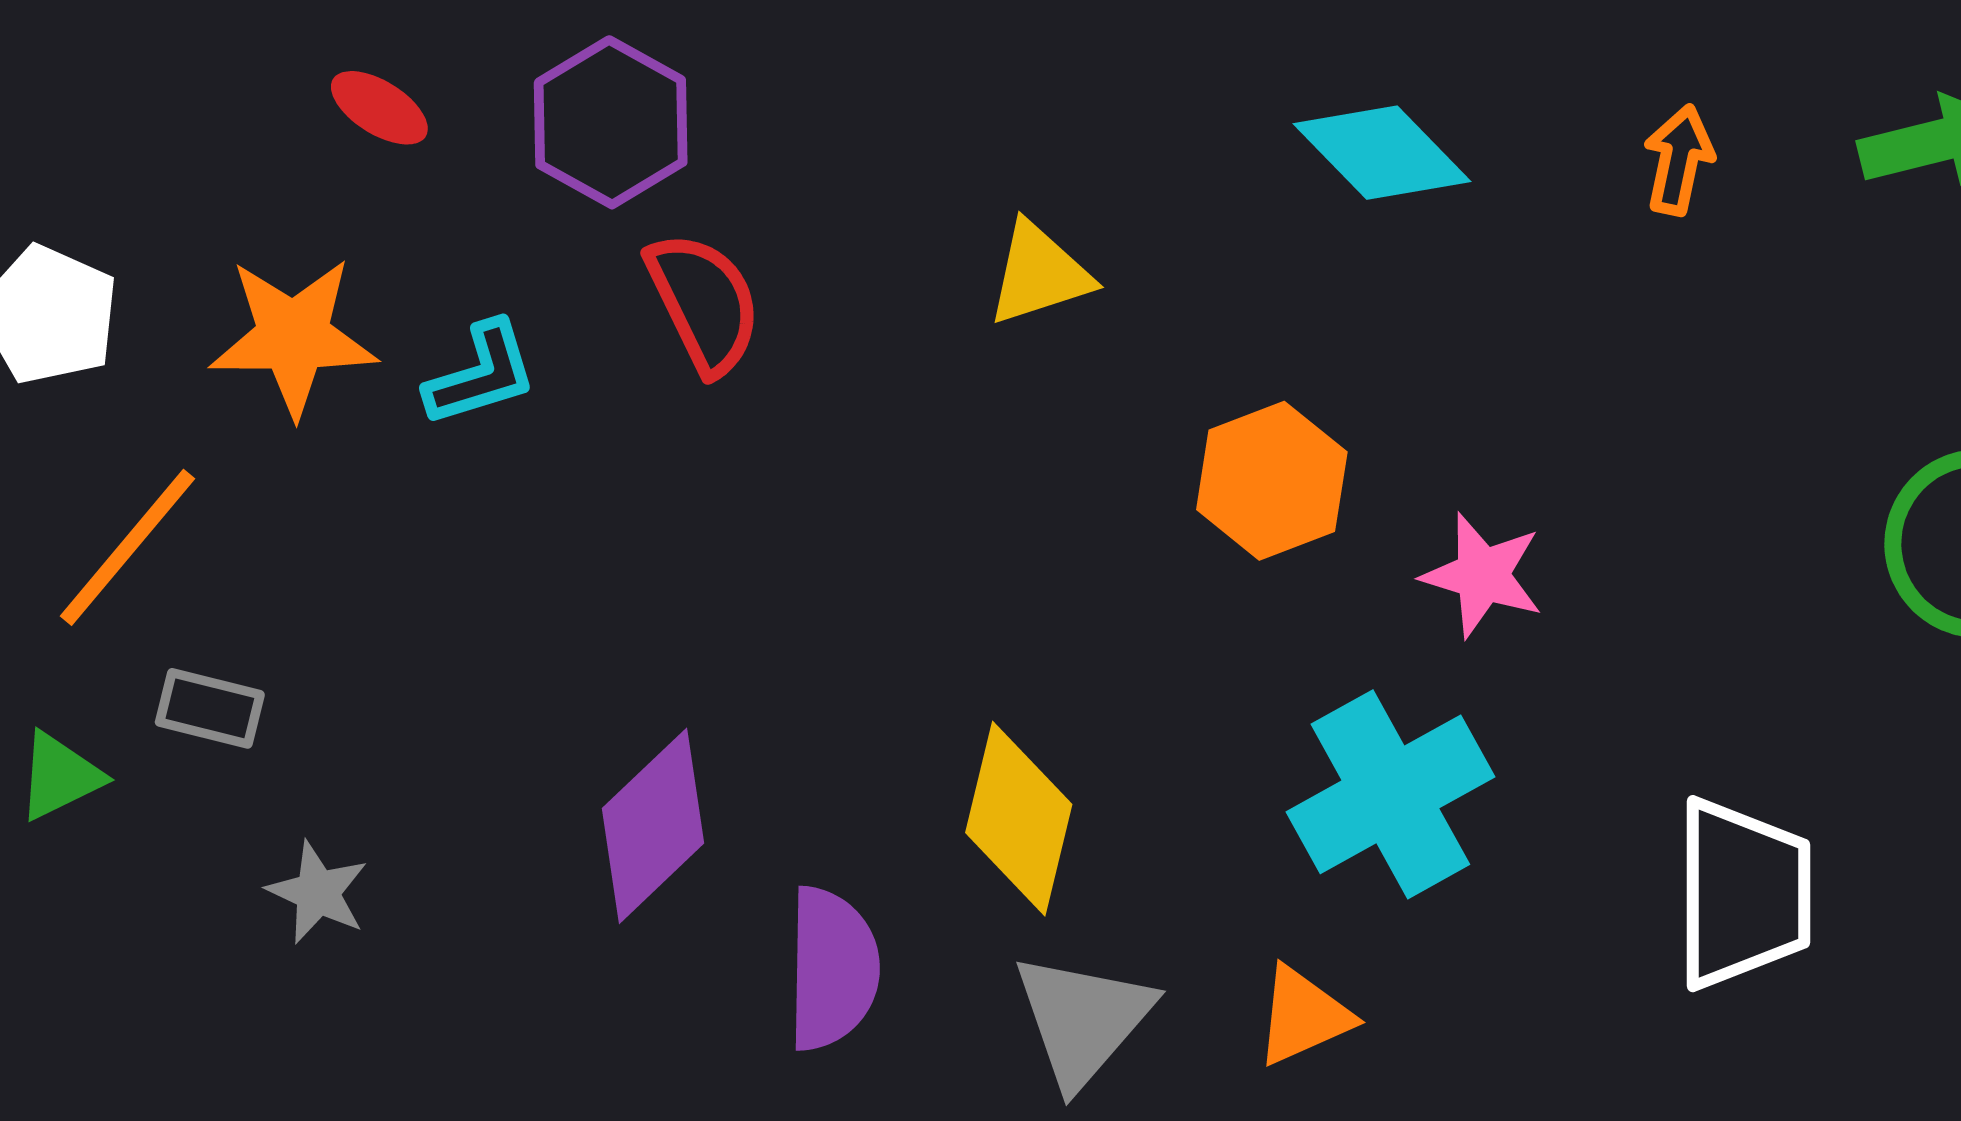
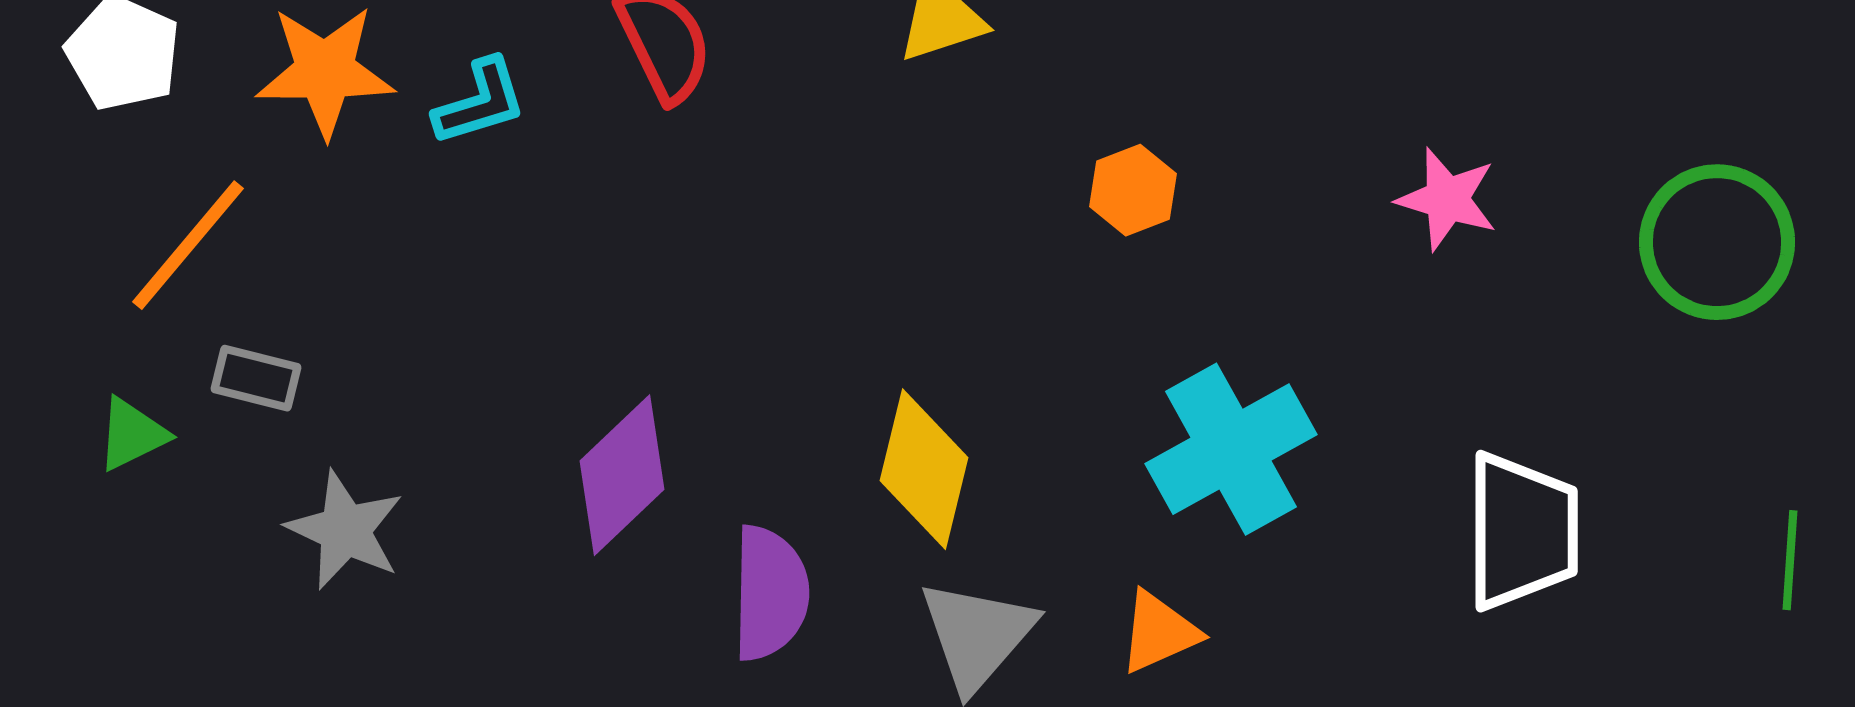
orange hexagon: (1272, 481) -> (1133, 190), size x0.7
pink star: (1482, 575) -> (1447, 199), moved
gray star: (318, 892) -> (345, 530), size x1.4

